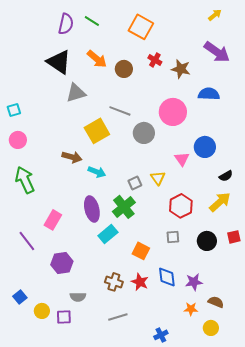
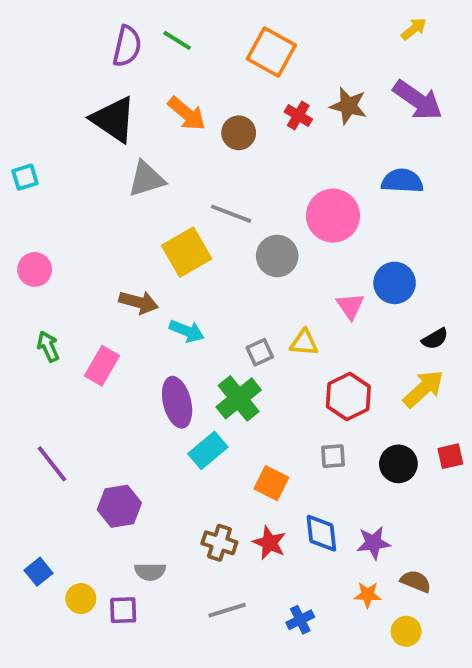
brown star: (181, 69) -> (348, 106), moved
cyan square: (14, 110) -> (25, 177), moved
yellow triangle: (158, 178) -> (304, 343), turned -49
green arrow: (25, 180) -> (48, 346), size x0.6
pink rectangle: (53, 220) -> (102, 366), moved
blue cross: (161, 335) -> (300, 620), moved

